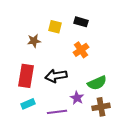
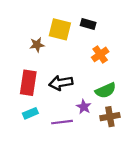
yellow square: (55, 27) -> (60, 29), size x1.5
orange cross: (81, 50) -> (100, 54), moved

